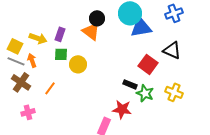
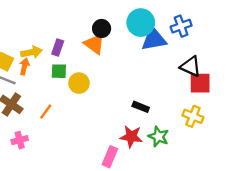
blue cross: (174, 13) -> (181, 26), moved
yellow arrow: (38, 38) -> (32, 52), turned -30
orange arrow: (32, 60) -> (24, 66), moved, turned 32
red square: (148, 64) -> (200, 83), moved, turned -36
green star: (145, 93) -> (159, 137), moved

